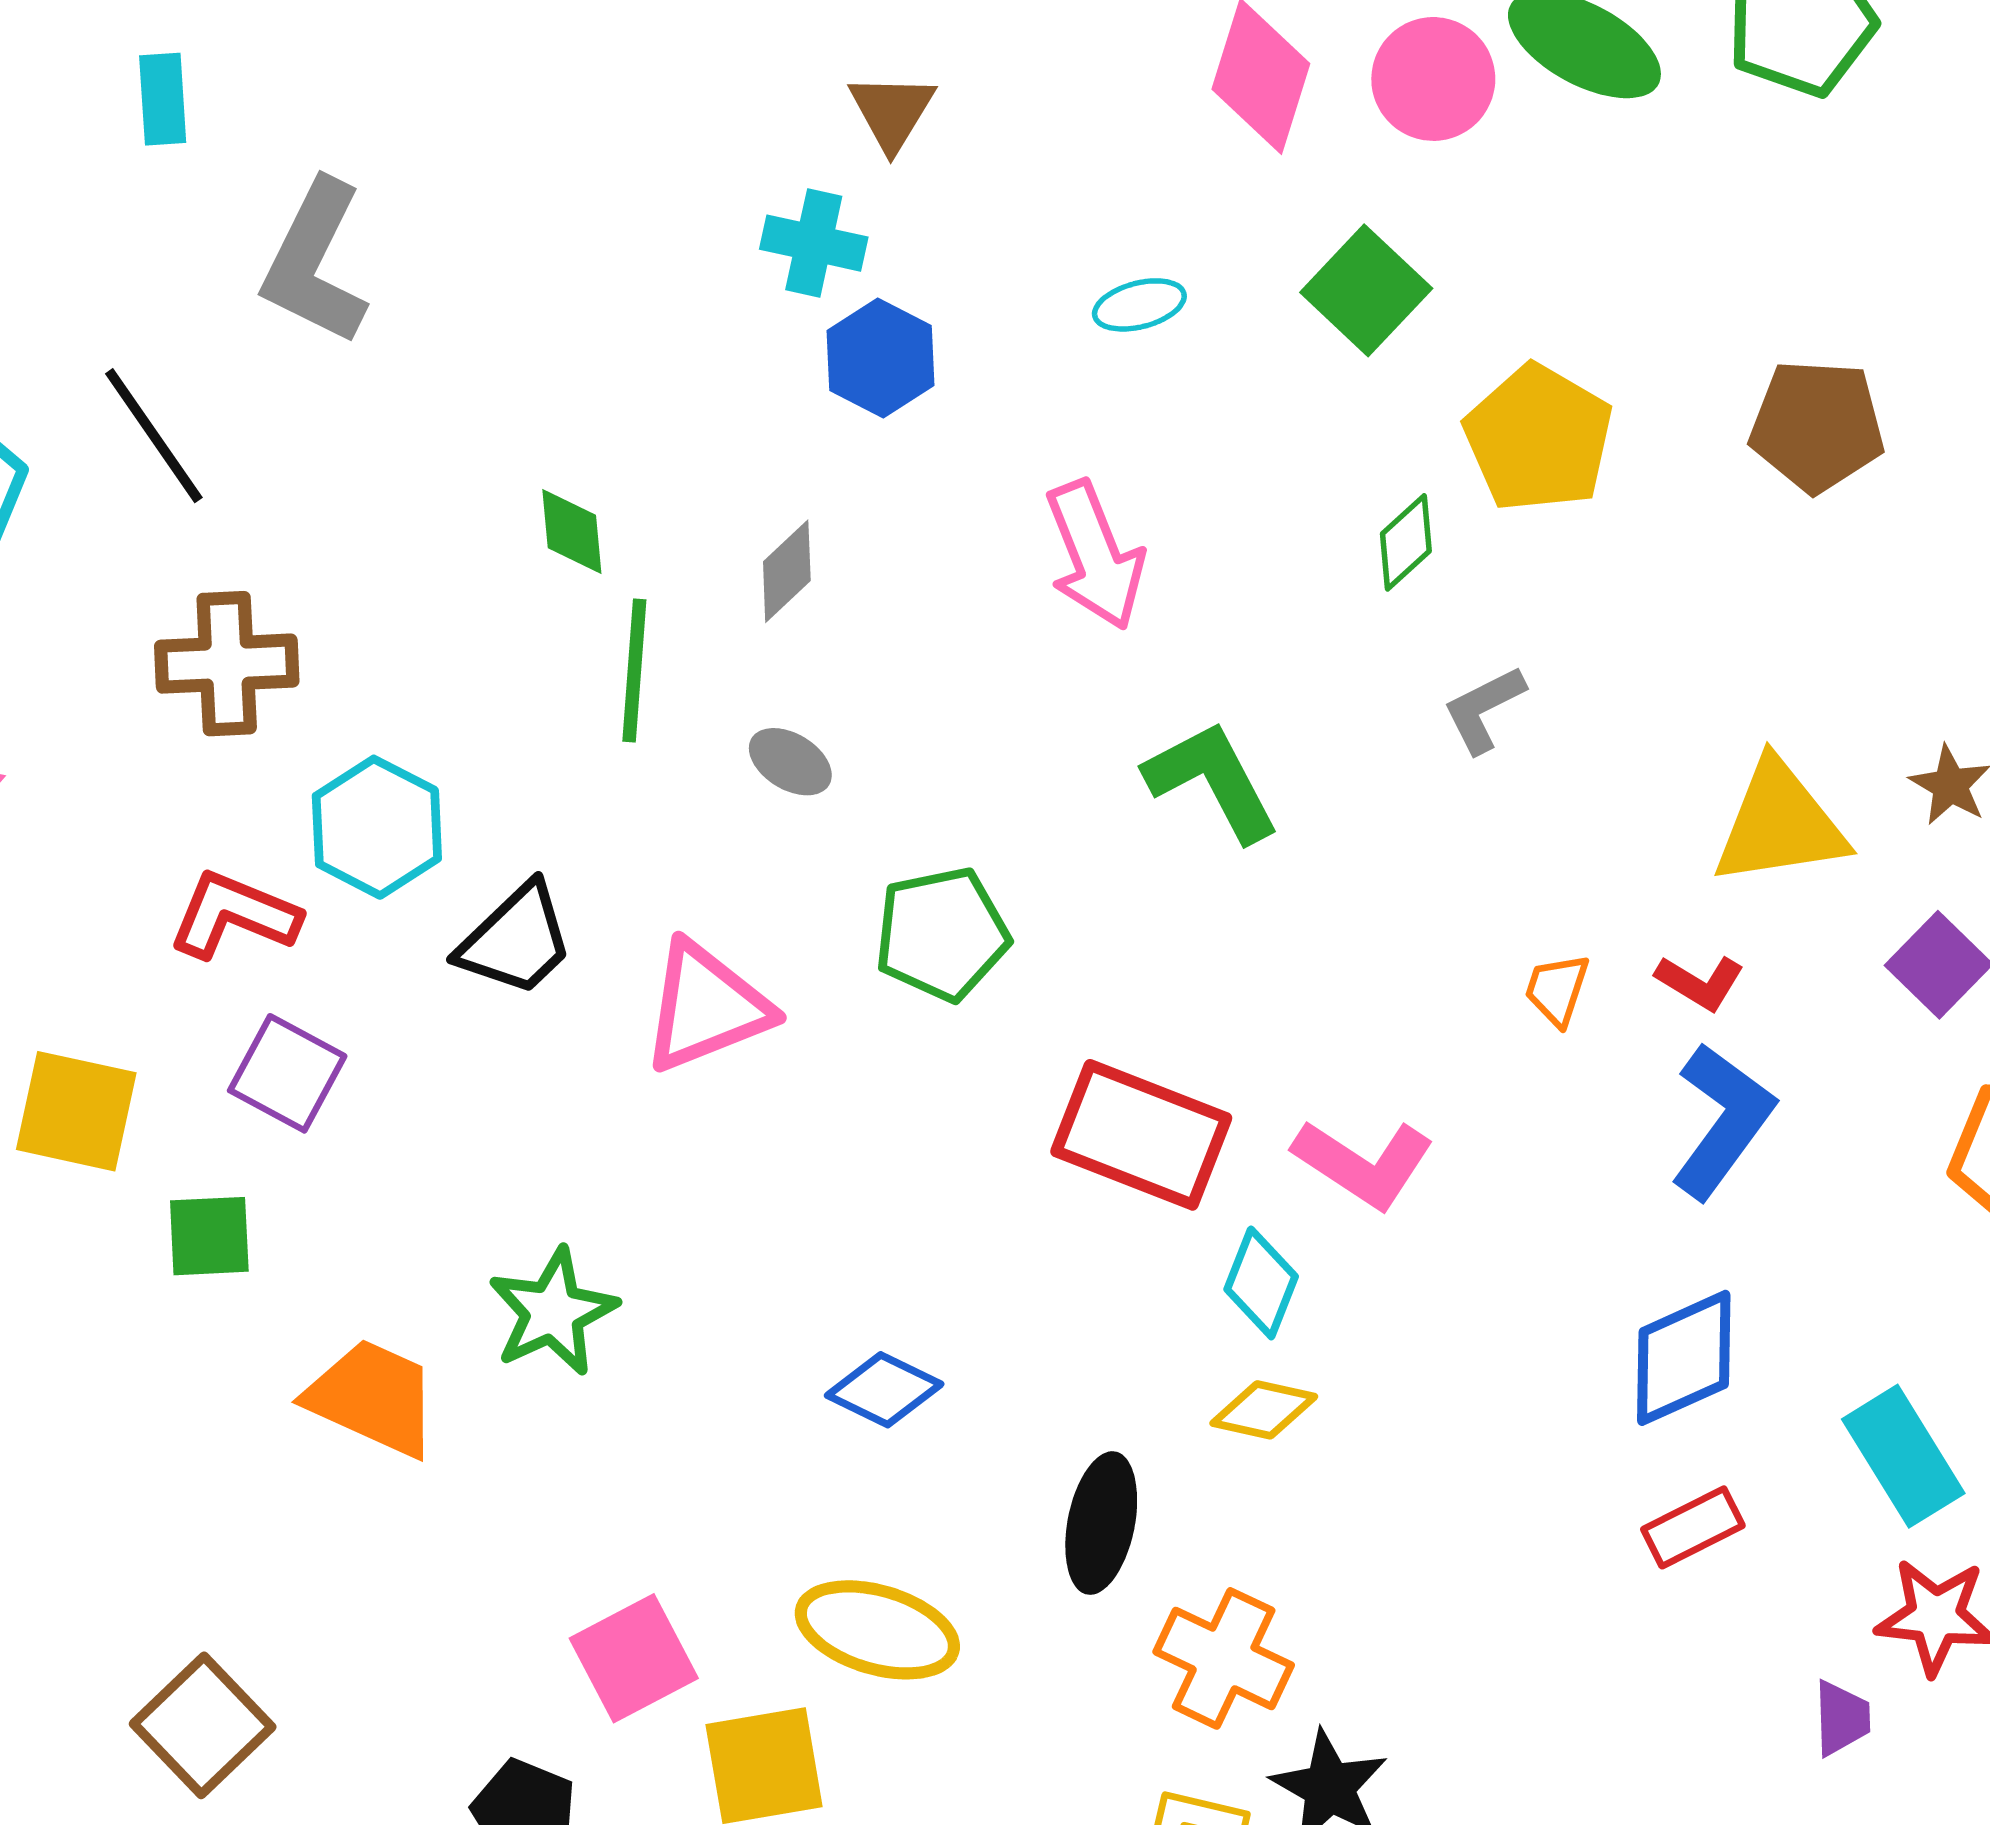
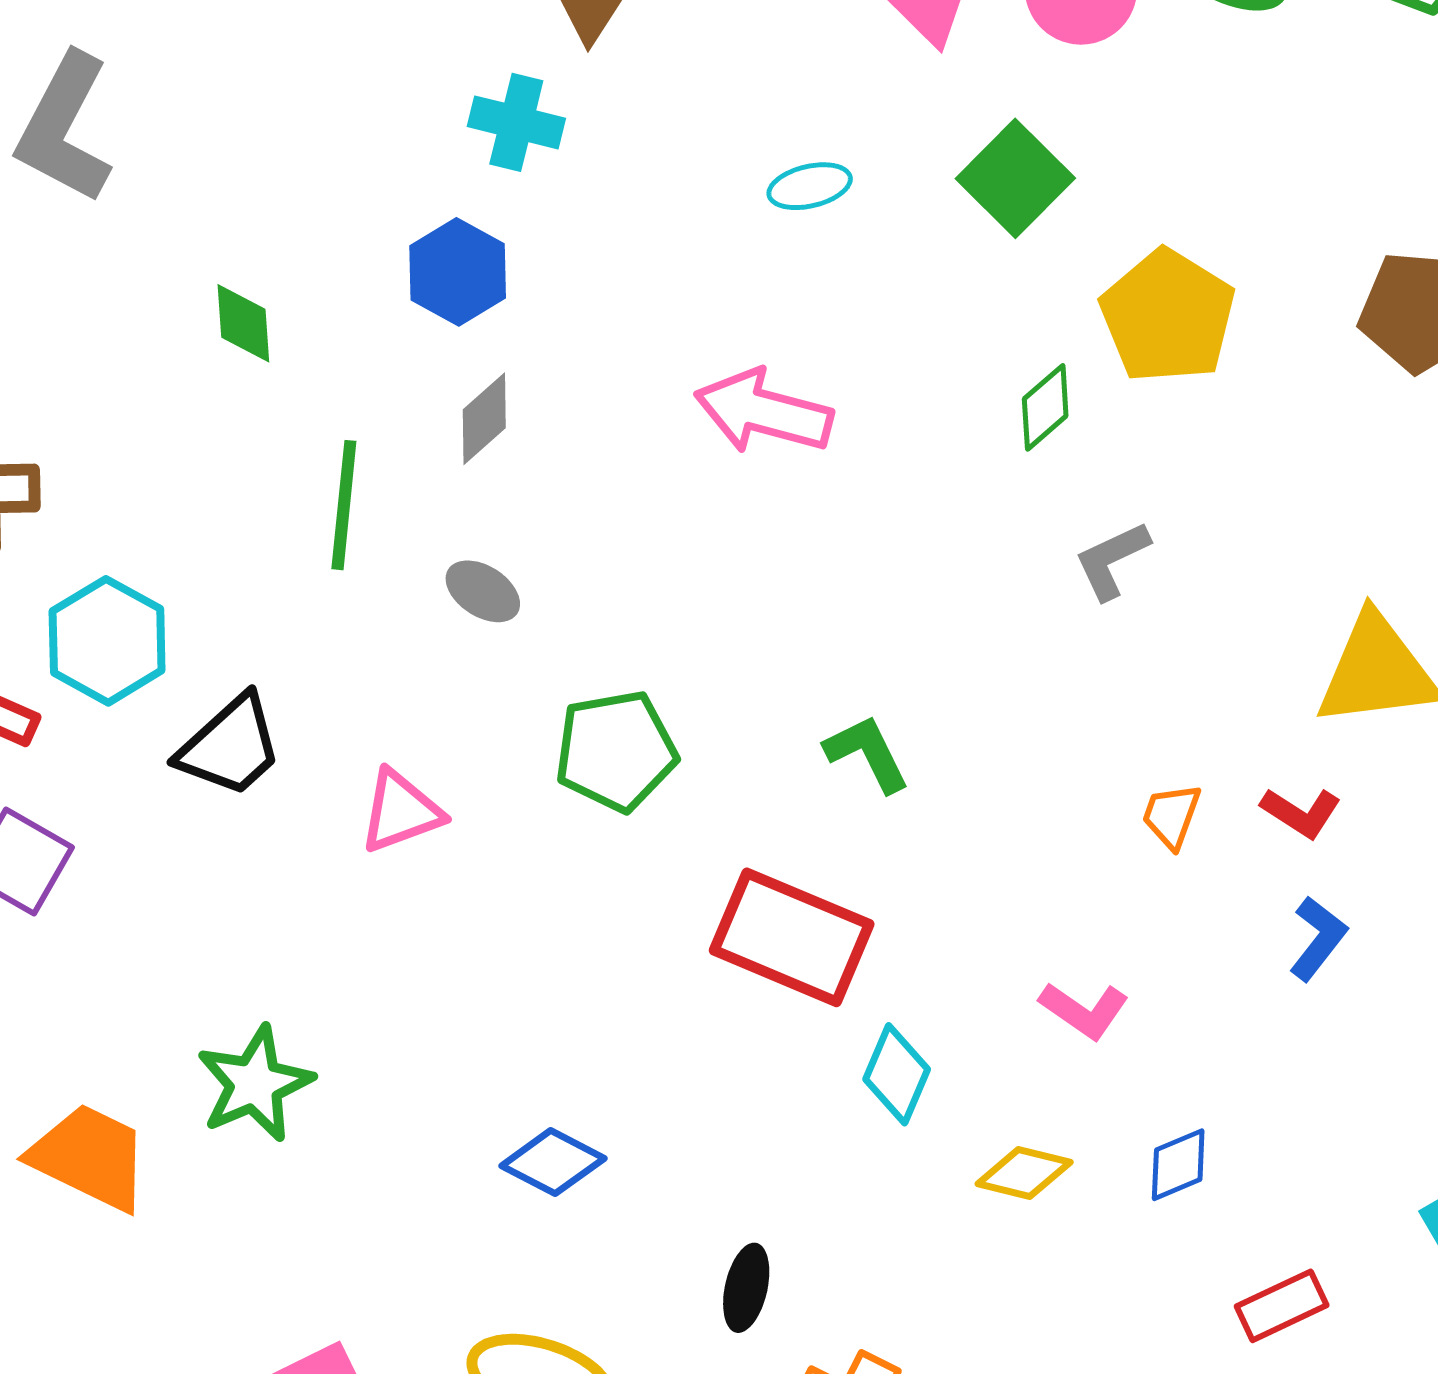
blue hexagon: (880, 358) -> (458, 272), moved
green diamond: (572, 531) -> (243, 323), moved
pink arrow: (1095, 555) -> (764, 412), turned 125
green L-shape: (1212, 781) -> (867, 753), moved, size x0.7
pink triangle: (706, 1007) -> (401, 811), size x0.7
blue L-shape: (1722, 1121) -> (1318, 938), size x0.6
pink L-shape: (1363, 1163) -> (1084, 1010), moved, size x0.7
blue diamond: (1684, 1358) -> (1178, 1165), moved, size x0.6
yellow diamond: (1264, 1410) -> (1024, 1173), moved
black ellipse: (1101, 1523) -> (746, 1288), size x0.7

